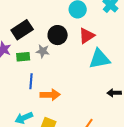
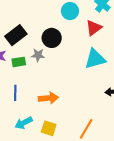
red triangle: (87, 36) -> (94, 28), moved
blue line: (31, 81) -> (15, 93), moved

